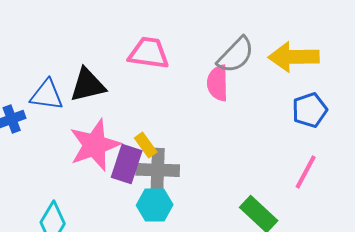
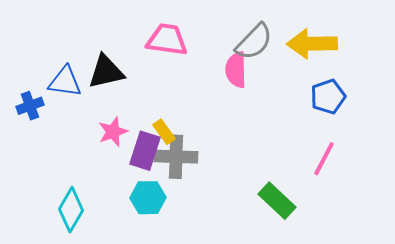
pink star: (95, 145) -> (113, 132), size x0.6
cyan hexagon: (155, 205) -> (148, 198), moved

